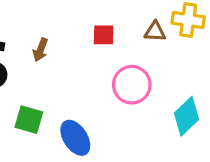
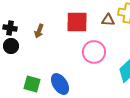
red square: (104, 35) -> (77, 22), size x1.6
green square: (29, 120) -> (32, 84), moved

